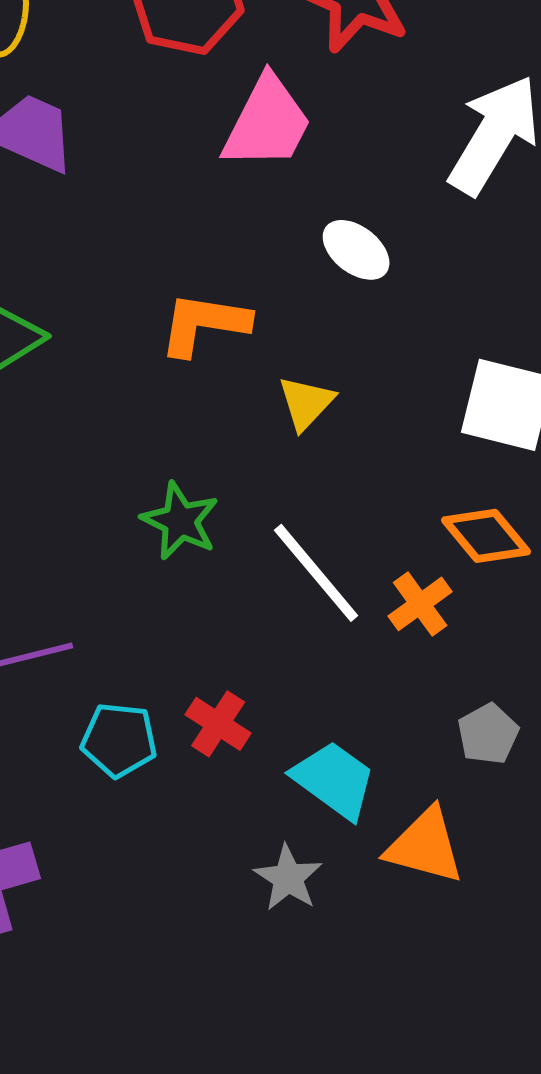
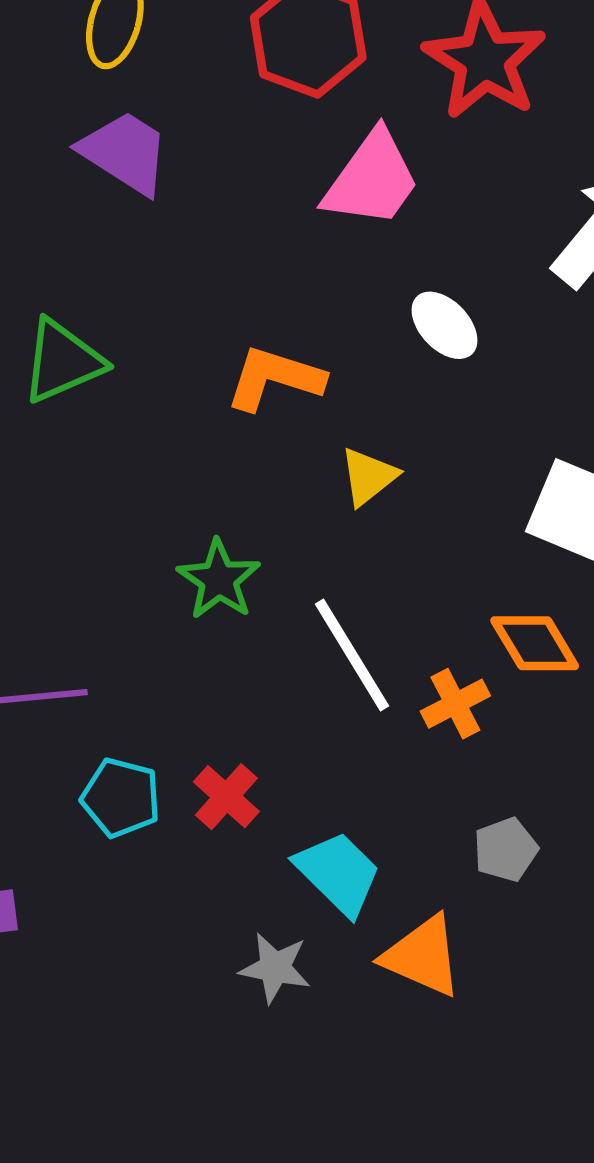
gray star: (288, 878) -> (275, 968), turned -30

